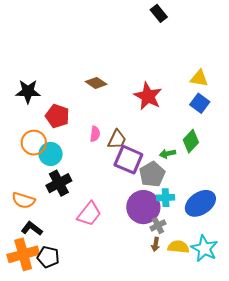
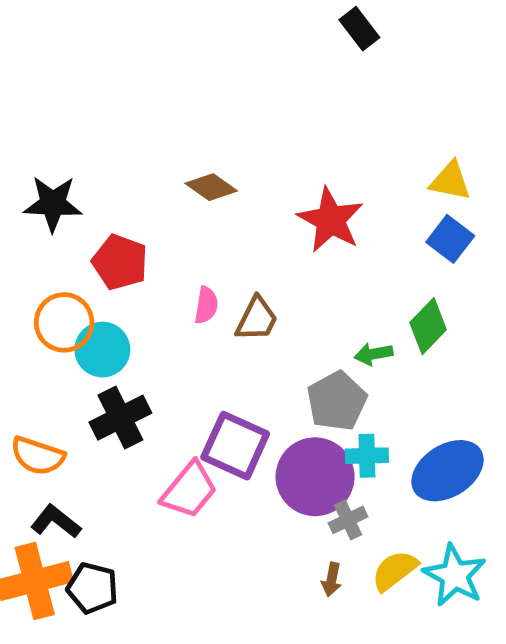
purple square: (128, 160) -> (235, 446), moved
brown arrow: (155, 244) -> (332, 579), moved
yellow semicircle: (178, 247) -> (395, 571), turned -45

